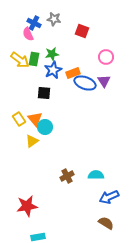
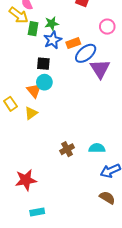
yellow arrow: (20, 60) -> (19, 15), moved
purple triangle: (104, 81) -> (100, 69), moved, size x1.5
blue ellipse: (85, 83) -> (86, 53), turned -60
yellow rectangle: (19, 119) -> (10, 104), moved
cyan circle: (45, 127) -> (44, 82), moved

